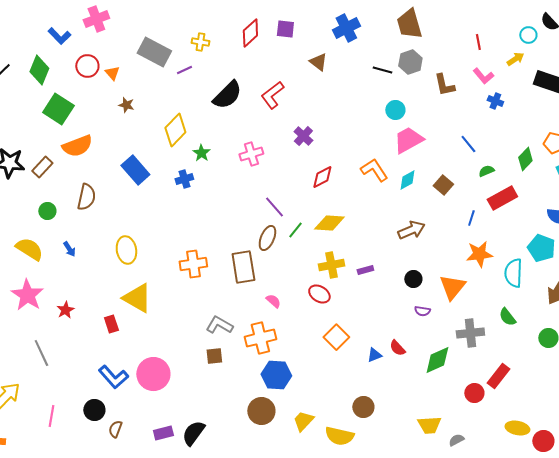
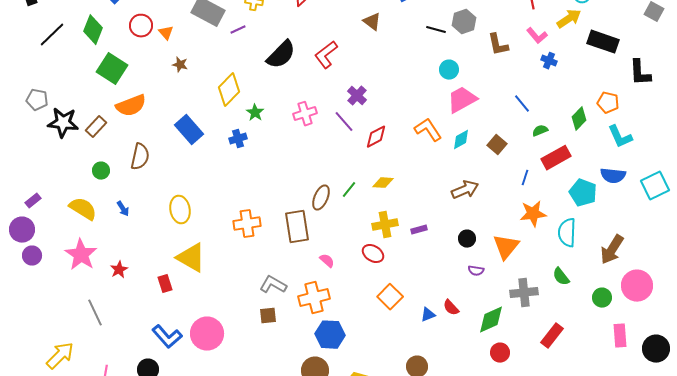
yellow arrow: (515, 59) -> (569, 19), size x1.4
purple line: (274, 207) -> (344, 122), moved
yellow diamond: (329, 223) -> (383, 183), size x0.7
cyan pentagon: (541, 248) -> (583, 193), moved
red circle: (474, 393) -> (500, 353), moved

